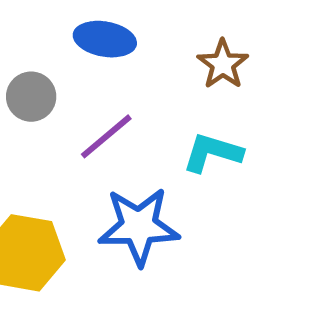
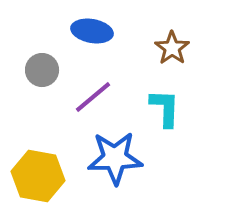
cyan L-shape: (212, 153) -> (165, 108), turned 75

